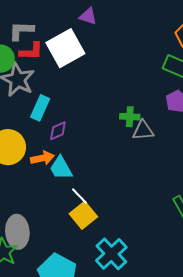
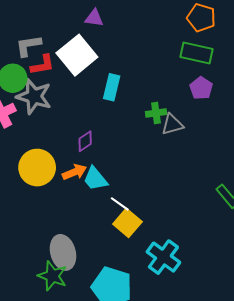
cyan rectangle: (40, 108) -> (112, 87), moved

